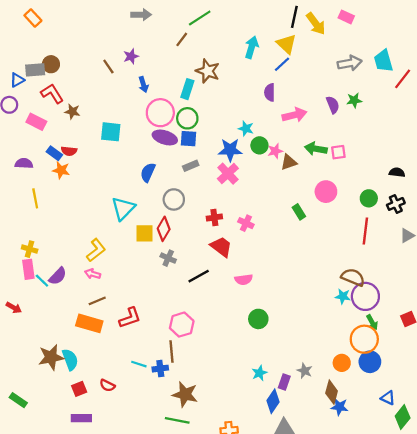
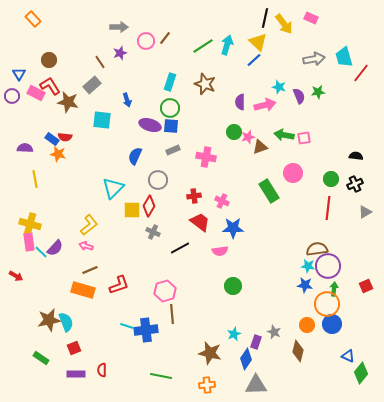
gray arrow: (141, 15) -> (119, 27), moved
green line: (200, 18) -> (203, 46), moved
gray rectangle: (35, 70) -> (92, 85), moved, turned -36
brown star: (208, 71) -> (205, 84), moved
blue triangle: (17, 80) -> (19, 74), turned -32
blue arrow: (143, 85) -> (127, 100), moved
purple semicircle: (270, 92) -> (240, 102), moved
brown star: (72, 112) -> (68, 102), size x1.5
pink circle: (160, 113) -> (146, 41), moved, size x0.7
pink rectangle: (36, 122) -> (36, 93), moved
cyan star: (246, 128) -> (279, 87), moved
blue star: (230, 150) -> (233, 228), moved
pink cross: (228, 174) -> (206, 157), turned -36
green rectangle: (299, 212) -> (269, 191), size x1.6
yellow cross: (30, 249) -> (30, 224), size x1.5
brown semicircle: (353, 277) -> (317, 249), turned -30
green arrow: (372, 322) -> (334, 289), turned -144
brown line: (172, 352) -> (172, 314), moved
blue cross: (160, 369) -> (146, 330), size x1.6
red semicircle: (107, 385) -> (102, 370), moved, turned 64
brown star: (185, 394) -> (210, 353), moved
green rectangle: (18, 400) -> (41, 358), moved
blue star: (339, 407) -> (305, 285), moved

